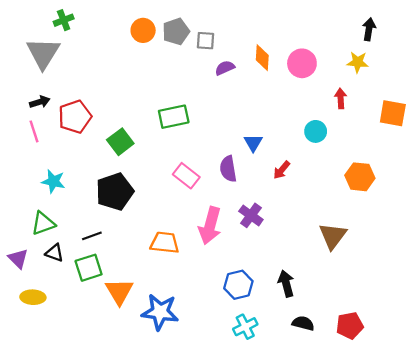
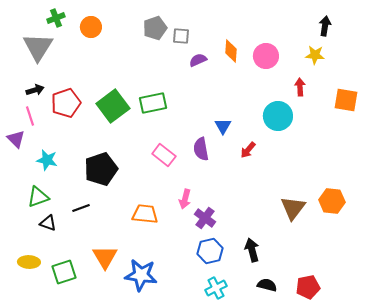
orange circle: (143, 30) -> (91, 27), moved
cyan circle: (316, 131) -> (278, 116), size x1.5
green square: (120, 142) -> (113, 106), moved, size x1.4
orange hexagon: (360, 177) -> (332, 201), moved
purple cross: (251, 215) -> (205, 218), moved
pink arrow: (210, 226) -> (185, 199), size x0.6
purple triangle: (18, 259) -> (16, 139), moved
green square: (89, 268) -> (64, 272), moved

